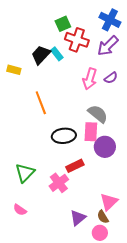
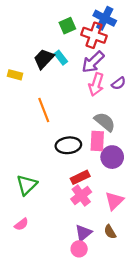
blue cross: (110, 20) -> (105, 18), moved
red cross: (77, 40) -> (94, 35), moved
purple arrow: (108, 46) -> (93, 62), moved
pink cross: (59, 183) -> (81, 195), moved
pink triangle: (109, 202) -> (114, 201), moved
pink semicircle: (20, 210) -> (21, 224), turned -72
pink circle: (100, 233) -> (79, 249), moved

